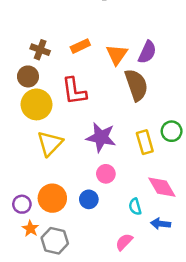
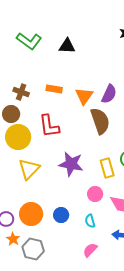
orange rectangle: (80, 46) -> (54, 89), turned 35
pink circle: (106, 174) -> (95, 194), moved
cyan semicircle: (135, 207) -> (90, 221), moved

